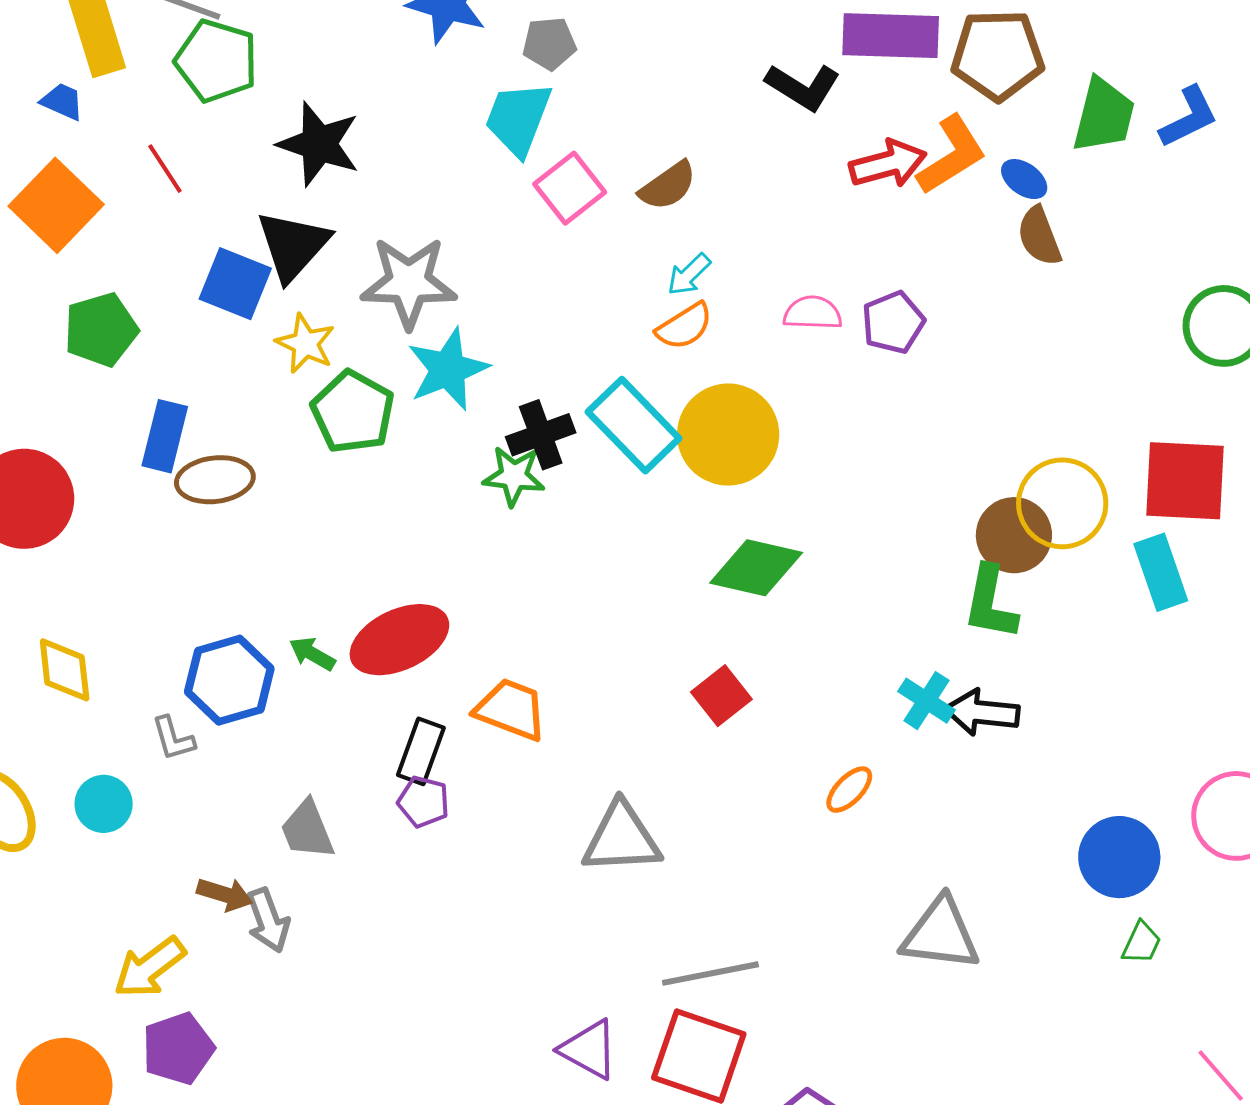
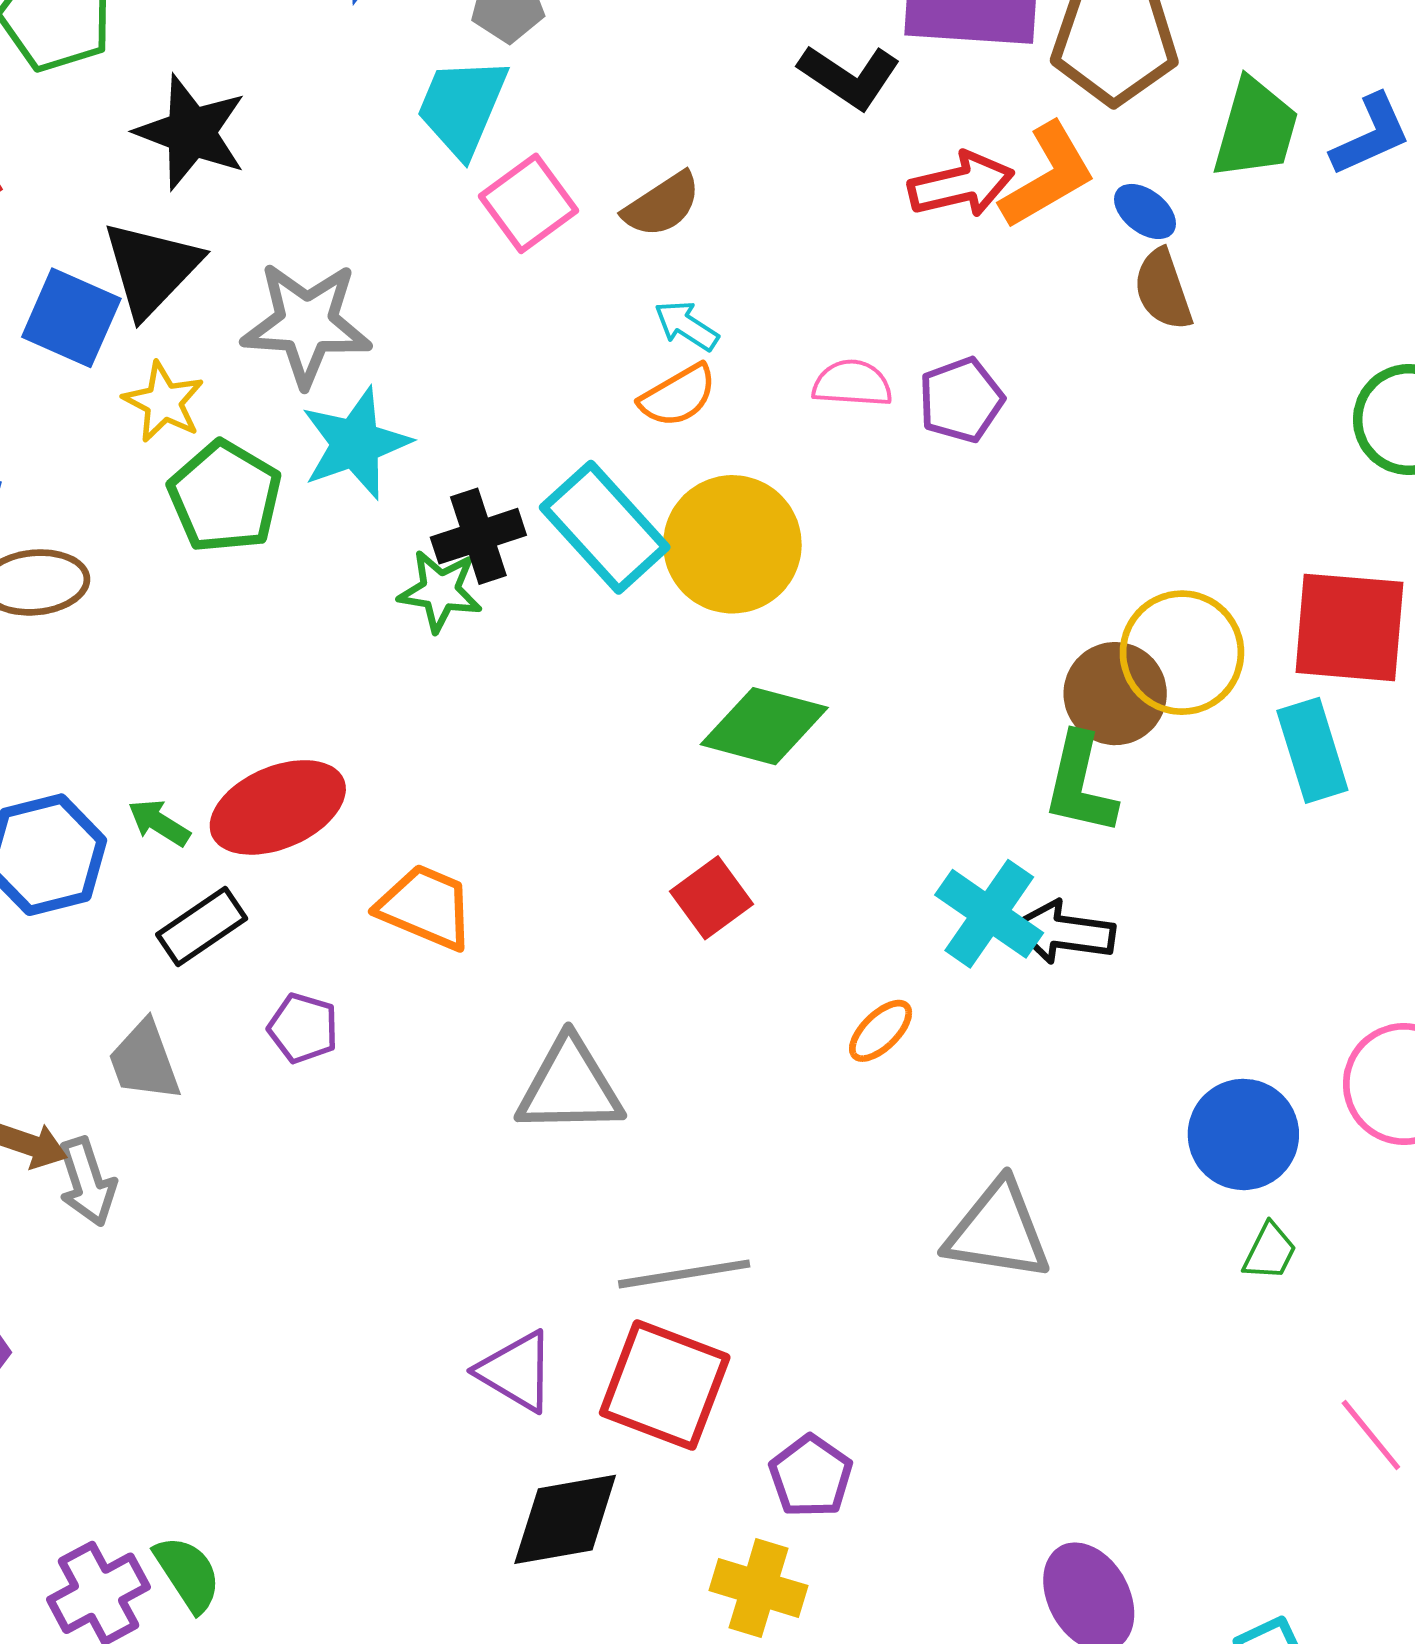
cyan arrow: (689, 274) -> (686, 326), turned 75
cyan cross: (926, 701) -> (989, 914), size x1.4
black rectangle: (421, 751) -> (202, 926), moved, turned 34

